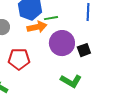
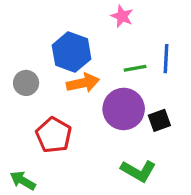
green line: (51, 18) -> (135, 68), moved
red pentagon: (19, 59) -> (54, 135), turned 30

